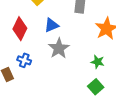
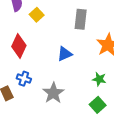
blue triangle: (51, 25) -> (65, 54), moved
gray star: (59, 48) -> (53, 93), moved

